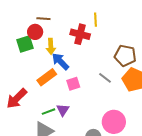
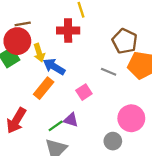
red circle: (35, 32) -> (17, 41), size x1.5
brown pentagon: (125, 56) -> (125, 41), turned 30
pink square: (73, 84) -> (84, 92), moved
purple triangle: (63, 110) -> (71, 120), turned -32

